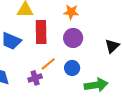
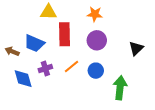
purple cross: (35, 78) -> (45, 69), moved
green arrow: (96, 85) -> (120, 88), turned -75

